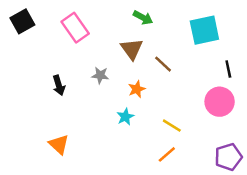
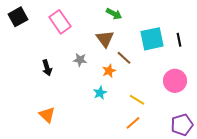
cyan square: (204, 30) -> (152, 39), moved
brown line: (163, 64) -> (124, 58), moved
black line: (228, 69) -> (179, 40), moved

